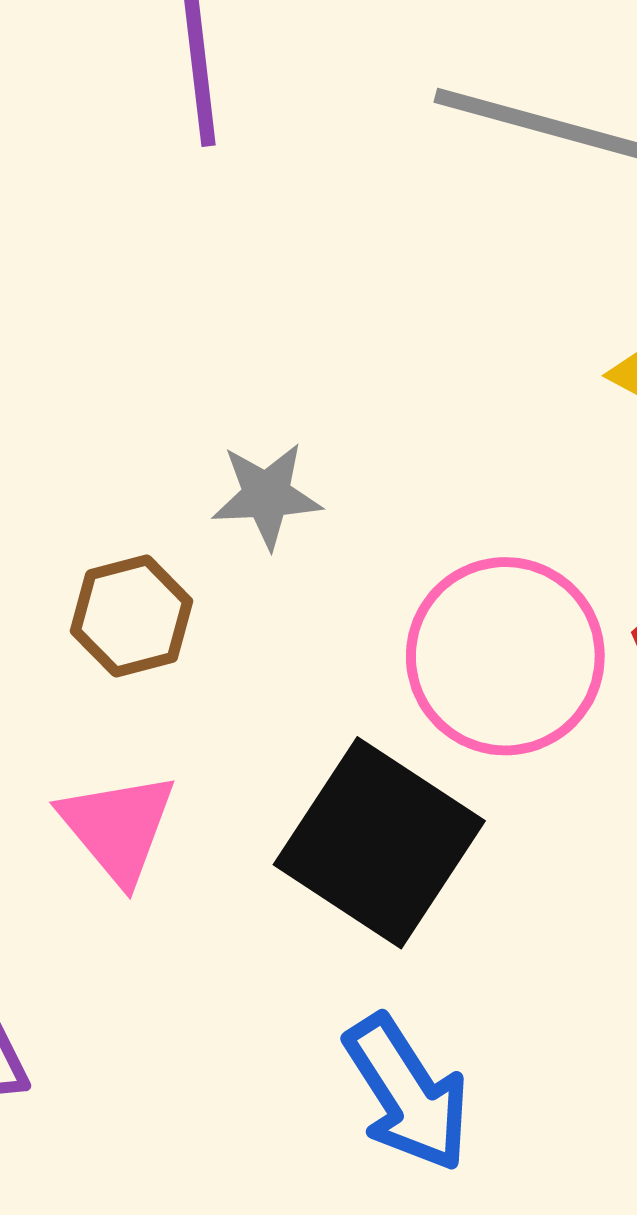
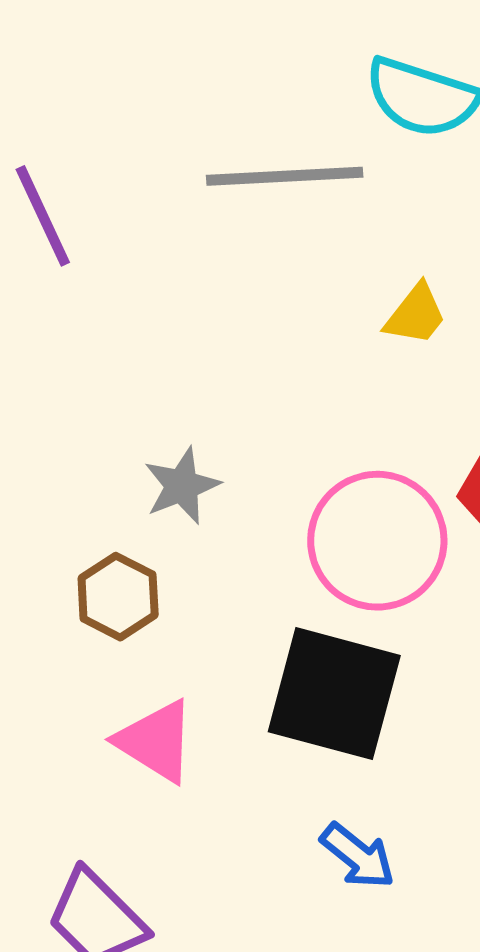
blue arrow: (407, 1093) -> (358, 856), moved, size x0.7

